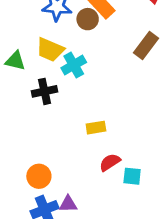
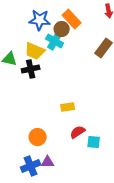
cyan cross: (74, 65) -> (55, 41), moved, turned -30
black cross: (44, 91) -> (31, 69), moved
orange circle: (39, 176) -> (38, 137), moved

